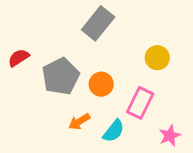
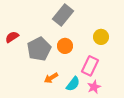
orange circle: (101, 84) -> (65, 46), moved
pink star: (170, 136) -> (94, 87), moved

